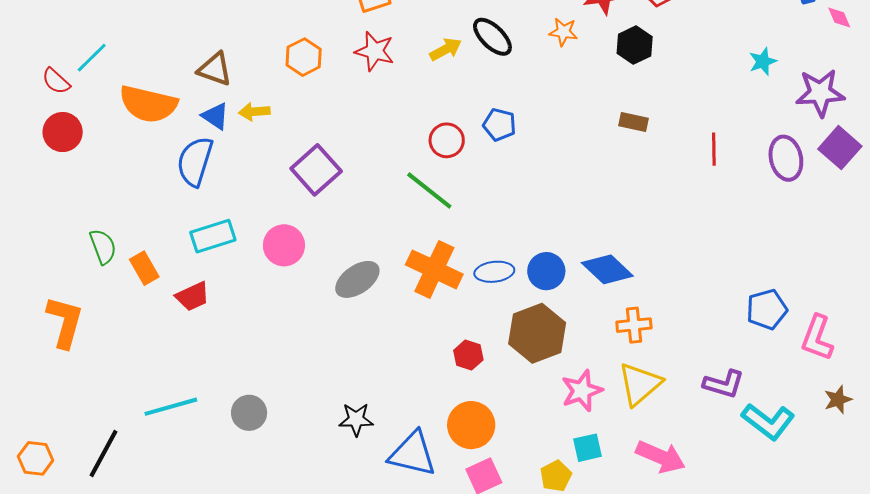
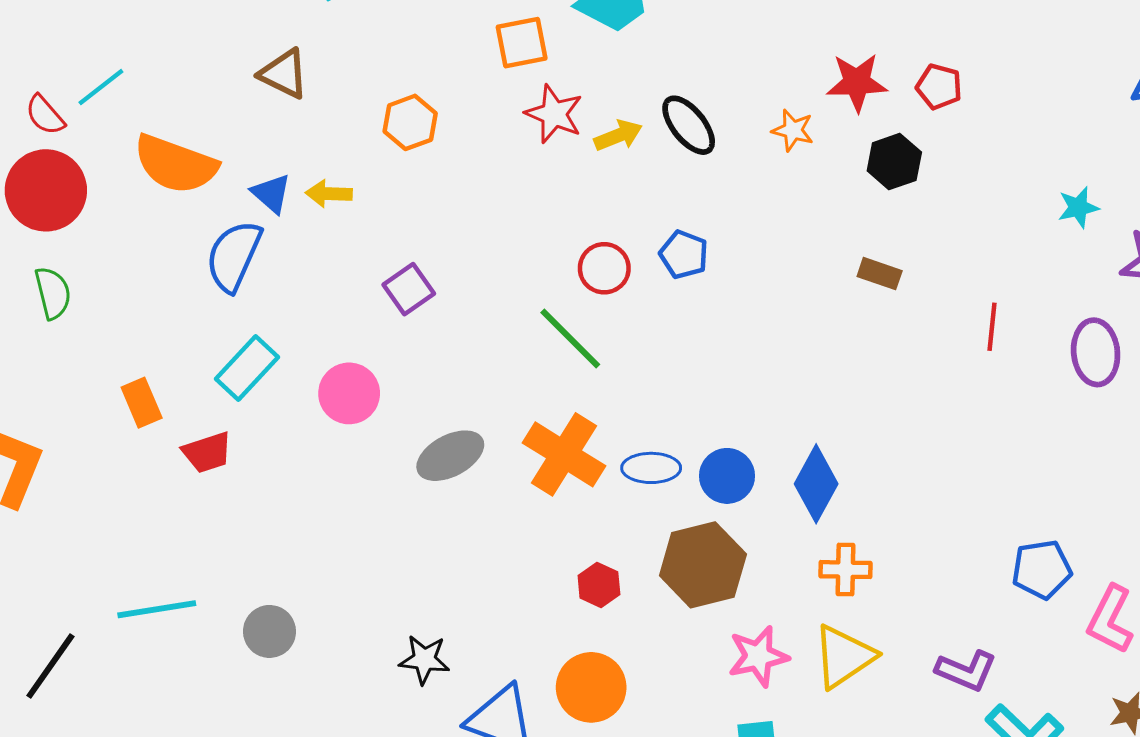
red star: (375, 51) -> (554, 114), moved
brown triangle: (215, 69) -> (284, 74), moved
red circle: (63, 132) -> (46, 190), size x1.4
purple square: (316, 170) -> (409, 289), size x0.7
cyan rectangle: (213, 236) -> (247, 368), turned -36
green semicircle: (103, 247) -> (53, 293), moved
blue diamond: (607, 269) -> (816, 484), turned 69

